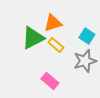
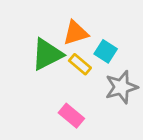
cyan square: (87, 36) -> (106, 51), moved

